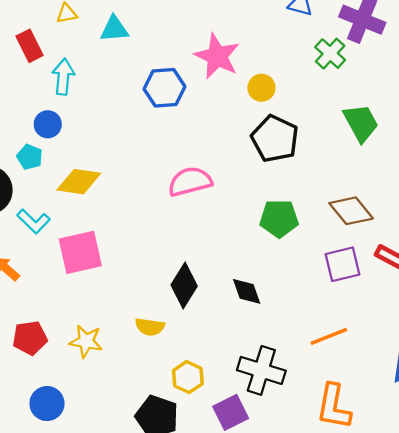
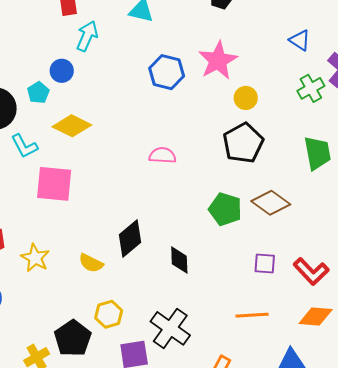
pink semicircle: (190, 182) -> (162, 155), size x0.7
brown diamond: (351, 211) -> (271, 203), moved, turned -33
purple square: (342, 264) -> (265, 264), size x0.7
orange line: (329, 336) -> (252, 315), moved

